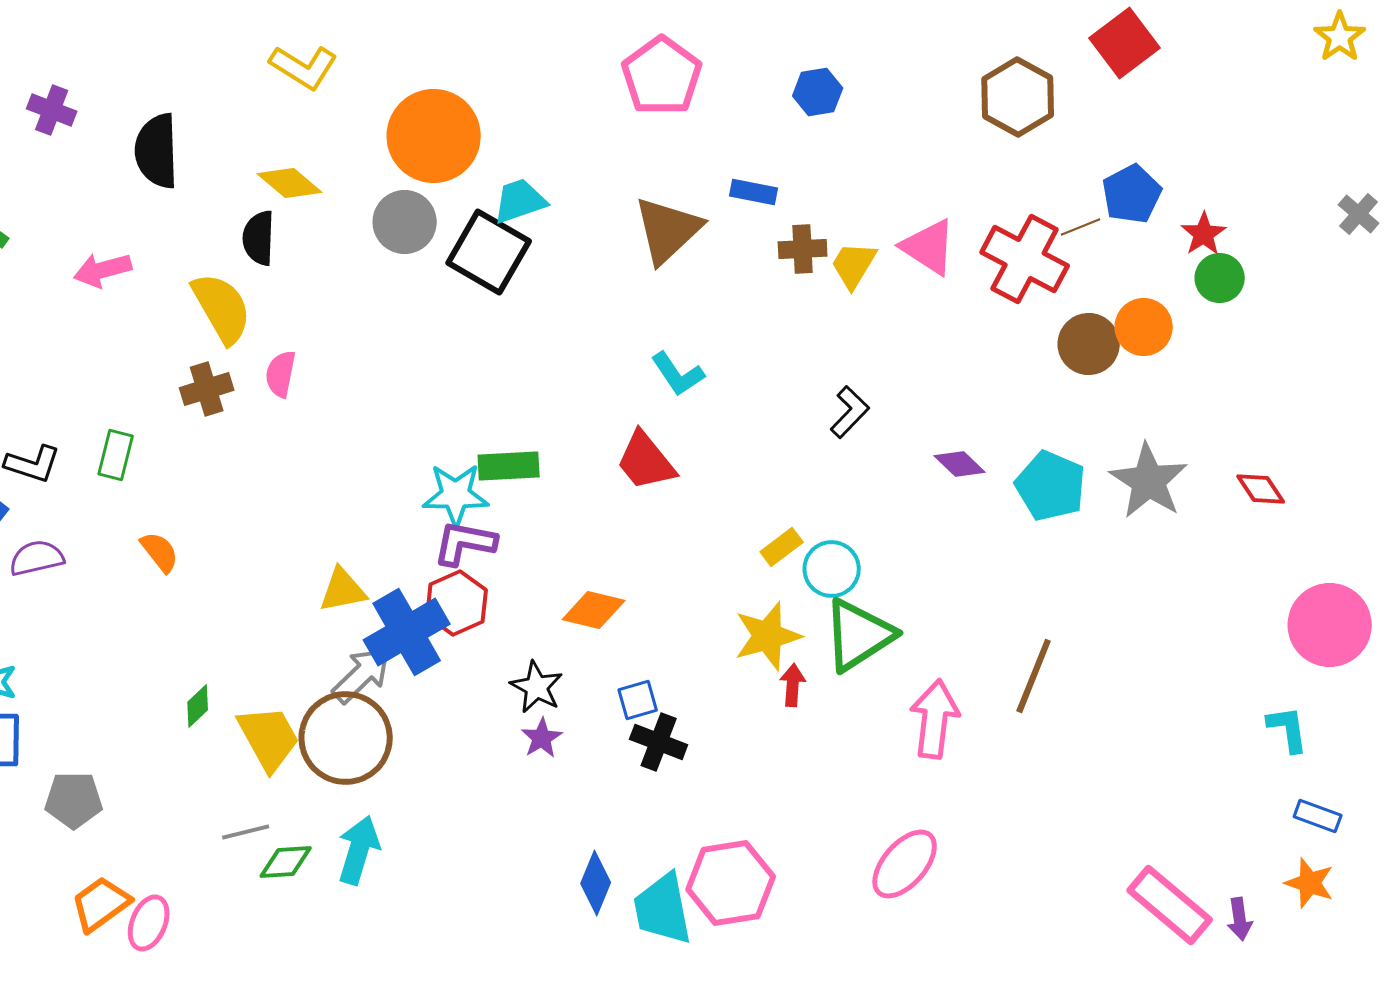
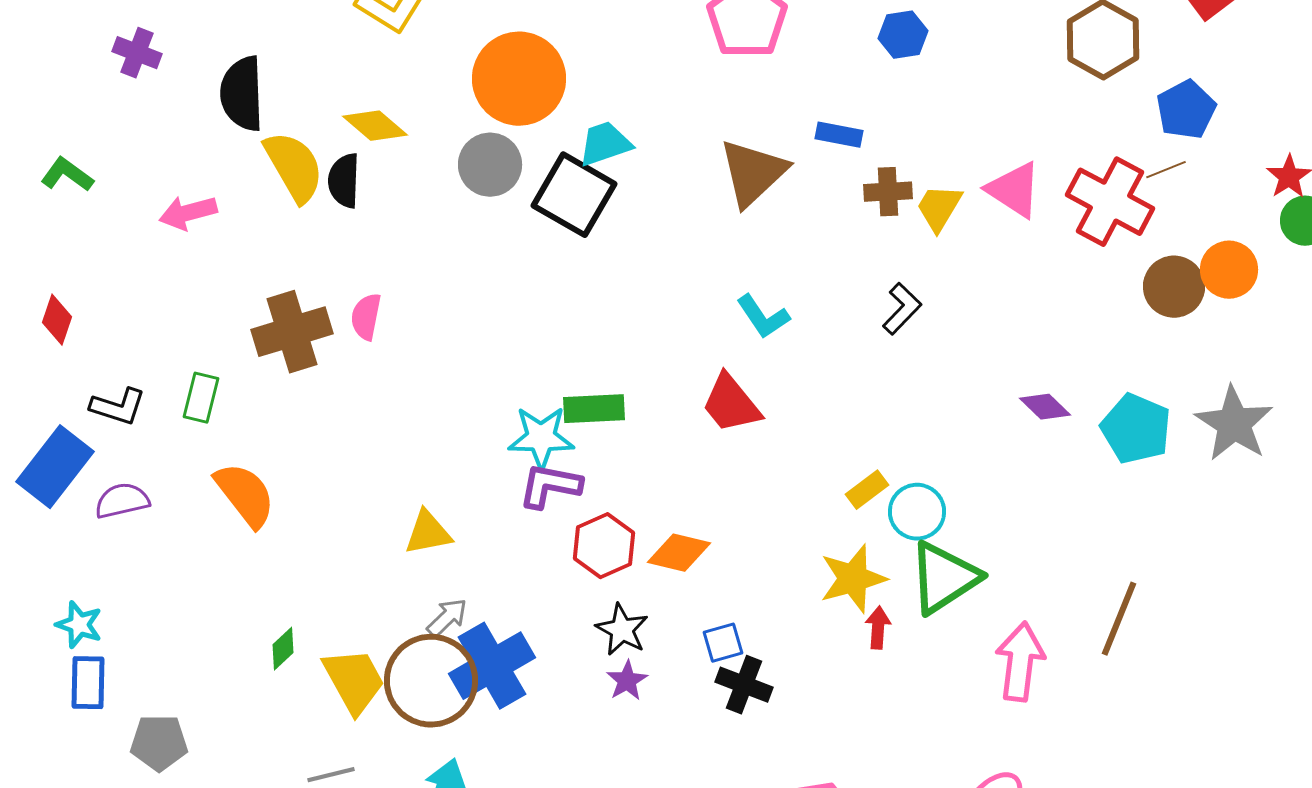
blue pentagon: (1132, 194) -> (1186, 110), moved
yellow semicircle: (222, 308) -> (294, 167), moved
brown cross: (207, 389) -> (292, 332), size x1.5
black L-shape: (850, 412) -> (902, 309), moved
orange semicircle: (160, 552) -> (245, 495), size x1.6
red hexagon: (457, 603) -> (604, 546), moved
blue cross: (407, 632) -> (492, 666), moved
gray arrow: (362, 675) -> (447, 618), size x0.7

